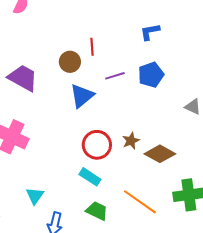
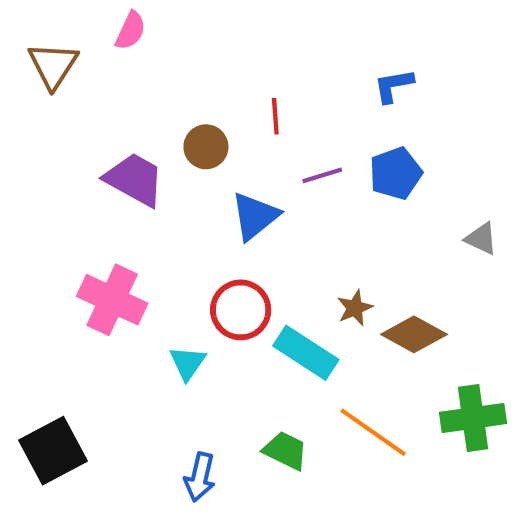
brown circle: (70, 62) -> (206, 147), moved
red circle: (97, 145) -> (241, 310), moved
cyan rectangle: (90, 177) -> (306, 353), moved, size x1.4
cyan triangle: (35, 196) -> (188, 363), moved

